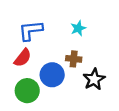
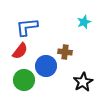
cyan star: (78, 28) -> (84, 22), moved
black star: (94, 79) -> (83, 82), moved

